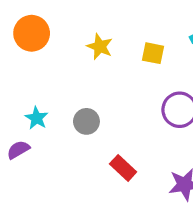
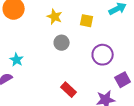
gray circle: (86, 121) -> (62, 43), moved

